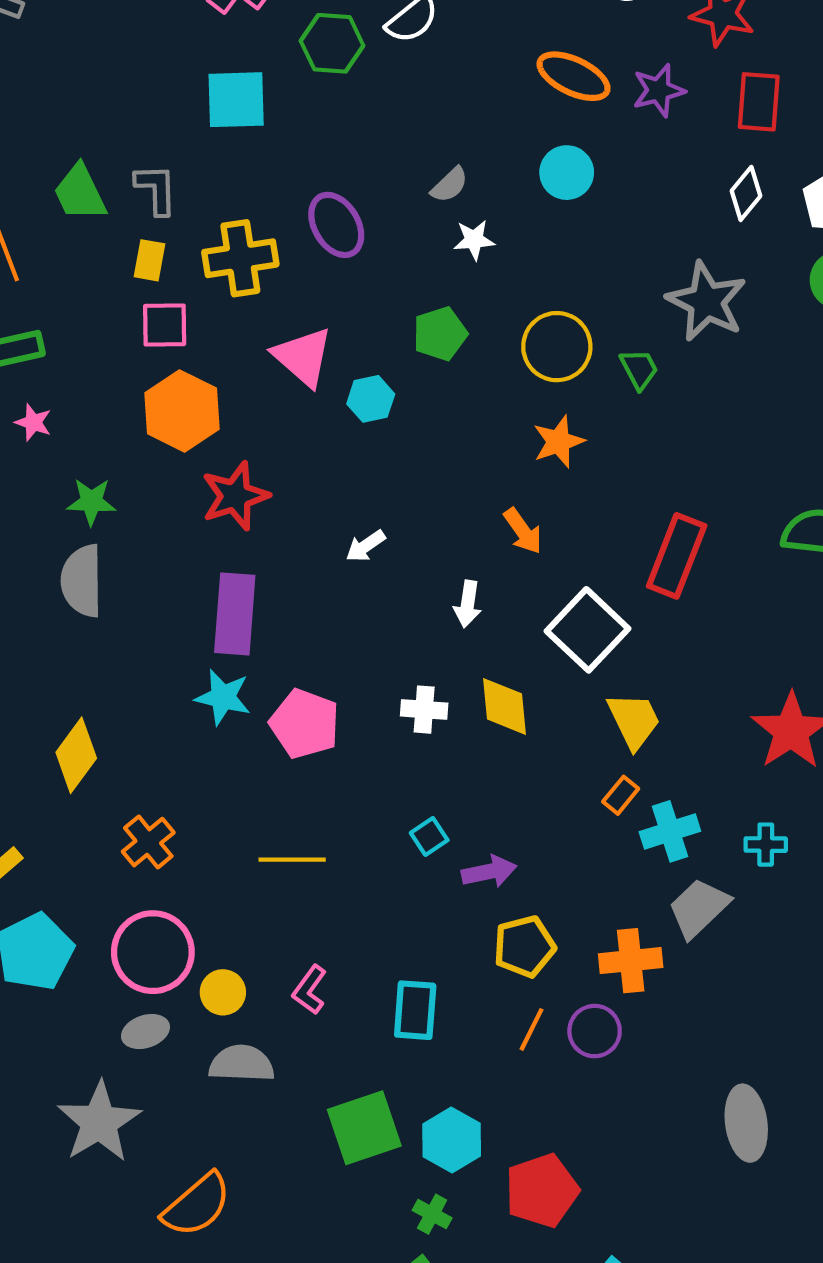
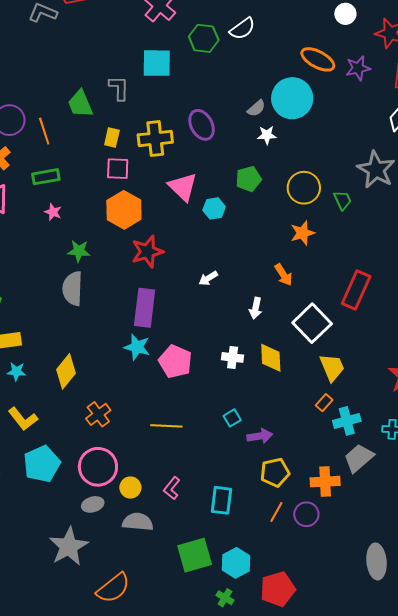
cyan circle: (567, 173) -> (292, 98), moved, size x1.6
gray L-shape: (156, 189) -> (119, 88), moved

